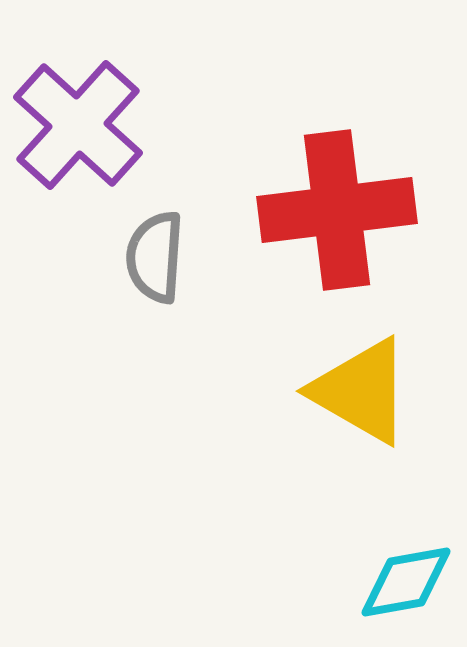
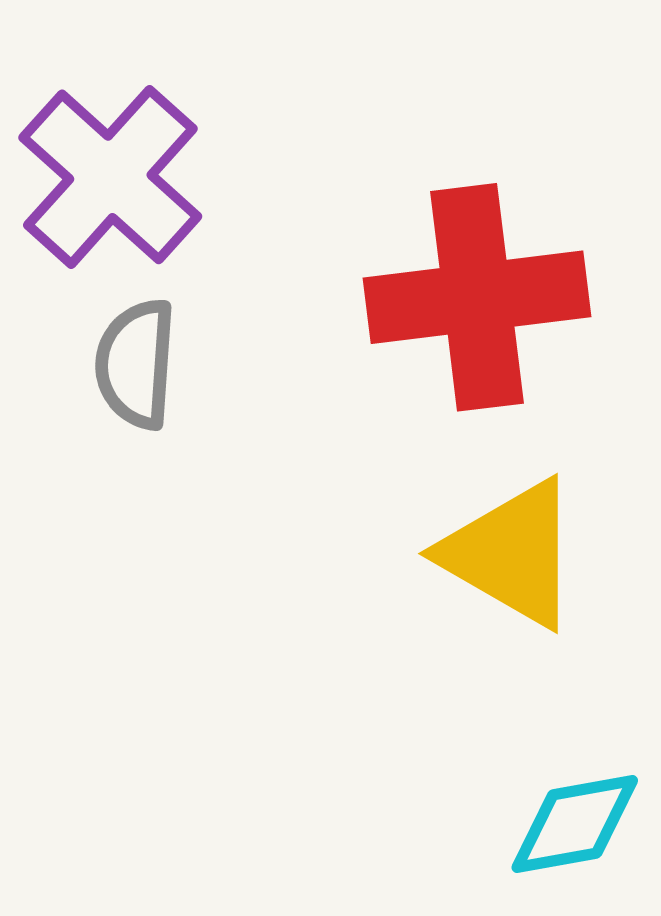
gray semicircle: (155, 257) -> (136, 364), moved

